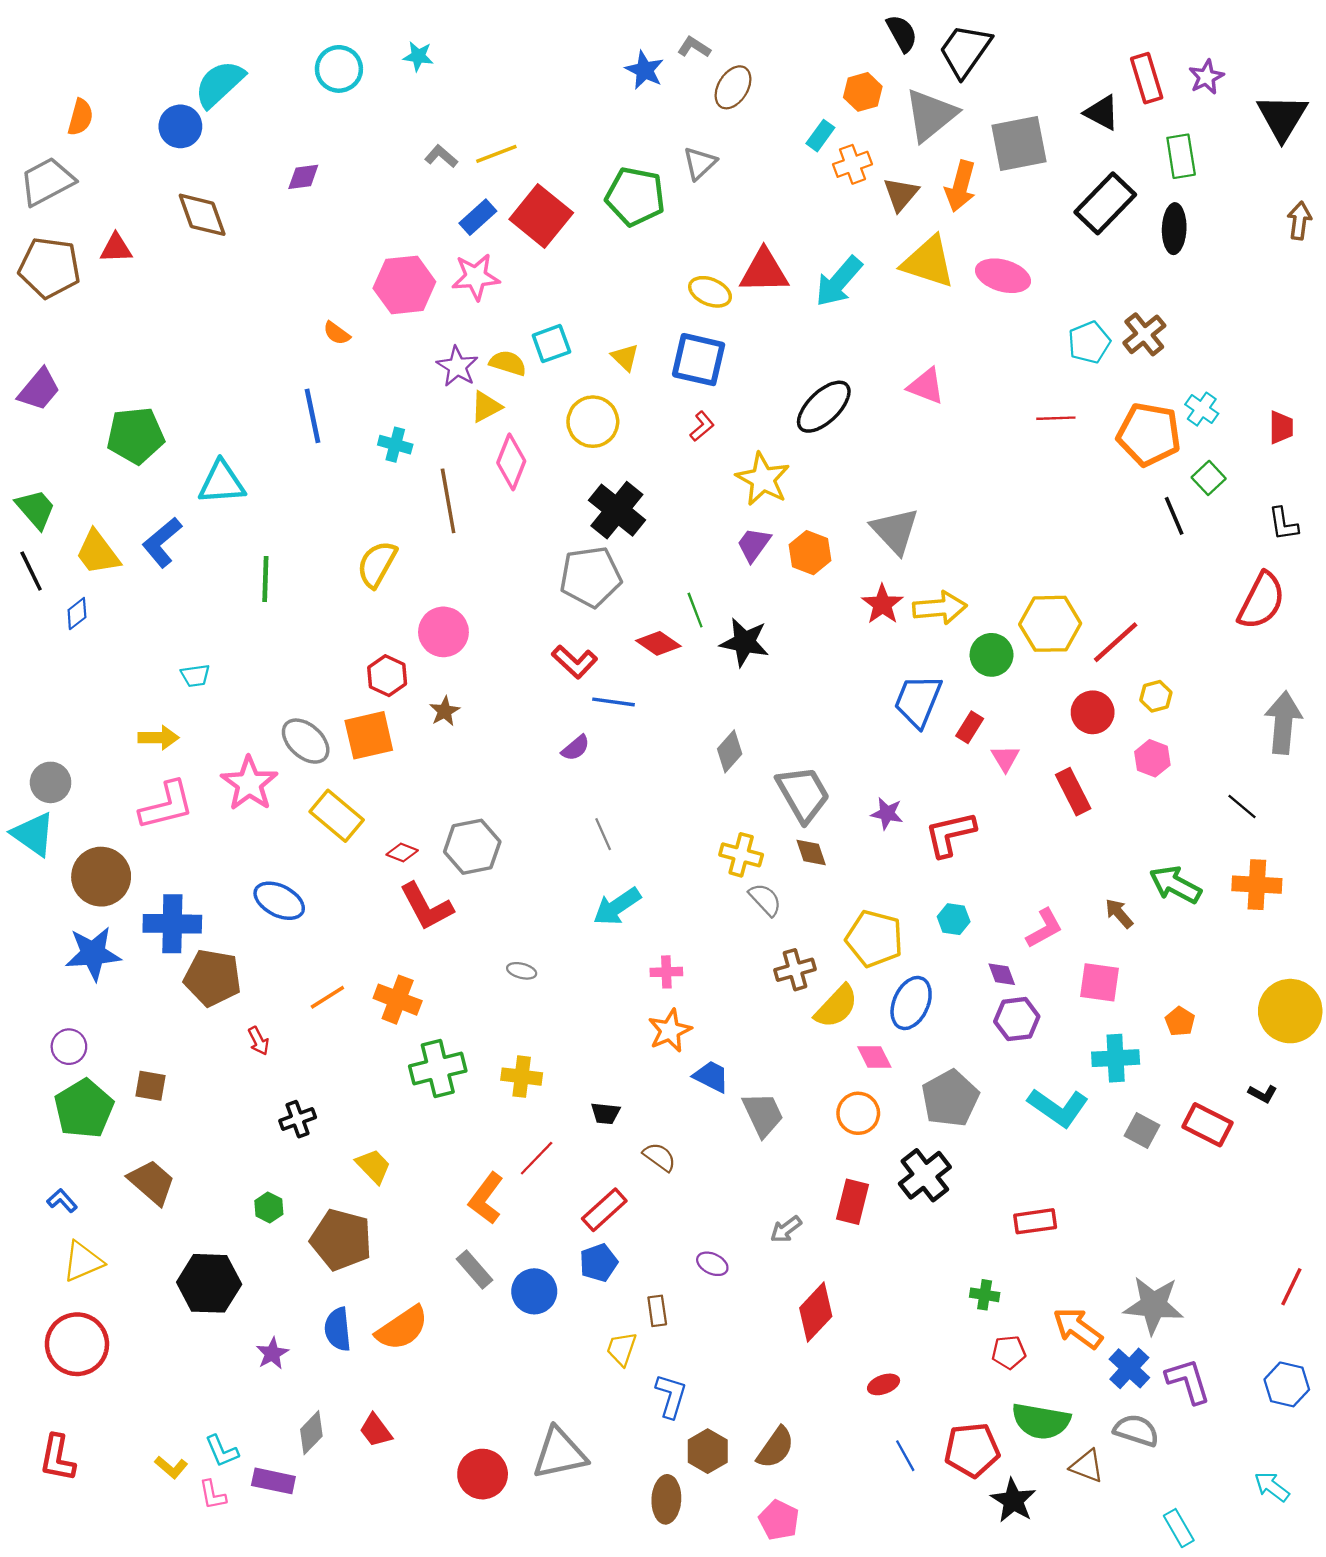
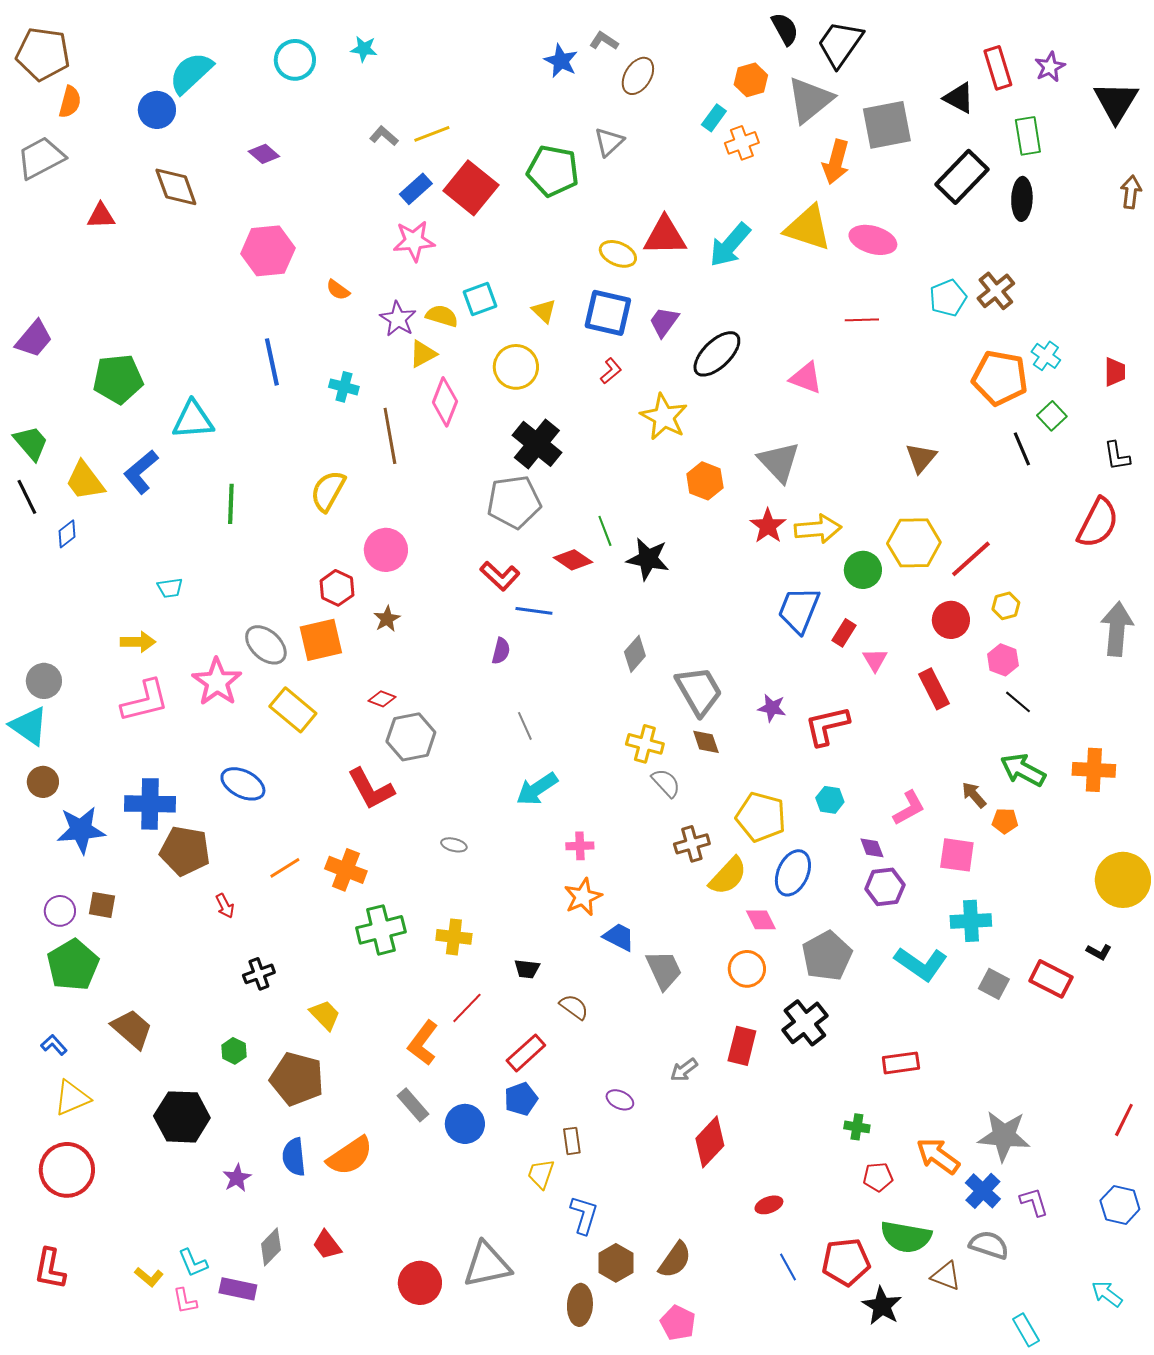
purple diamond: (303, 177) -> (264, 154), turned 48
brown triangle: (901, 194) -> (921, 458), moved
brown pentagon: (49, 268) -> (43, 54), moved
pink hexagon: (404, 285) -> (268, 251), moved
orange semicircle: (337, 333) -> (338, 290), moved
pink triangle: (926, 386) -> (806, 378), moved
red line: (1056, 418) -> (862, 320), moved
purple trapezoid: (754, 545) -> (664, 322), moved
purple semicircle: (576, 748) -> (501, 651), turned -36
black line: (1242, 807) -> (1018, 702), moved
red diamond: (402, 852) -> (382, 699), moved
brown circle: (101, 877) -> (43, 782), moved, size x0.6
orange pentagon: (1180, 1021) -> (1005, 821), moved, turned -30
brown square: (151, 1086) -> (102, 905), moved
purple L-shape: (1188, 1381) -> (1034, 1202), size x0.7

